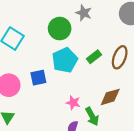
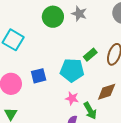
green circle: (60, 29) -> (53, 17), moved
cyan pentagon: (65, 60) -> (72, 70), moved, turned 30

